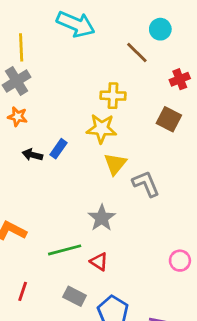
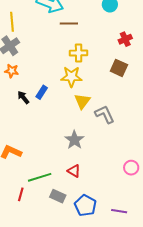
brown line: (137, 53) -> (69, 24), moved, turned -42
black arrow: (32, 155) -> (23, 97), turned 40
green line: (65, 250) -> (40, 177), moved

